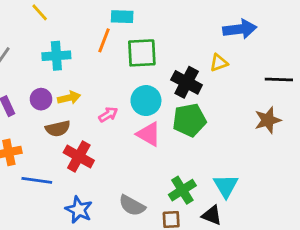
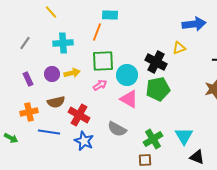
green square: (142, 53) -> (103, 61), moved
brown semicircle: (58, 129) -> (56, 102), moved
gray semicircle: (132, 205) -> (117, 129), moved
blue star: (79, 210) -> (84, 141), moved
black triangle: (212, 215) -> (197, 157), moved

